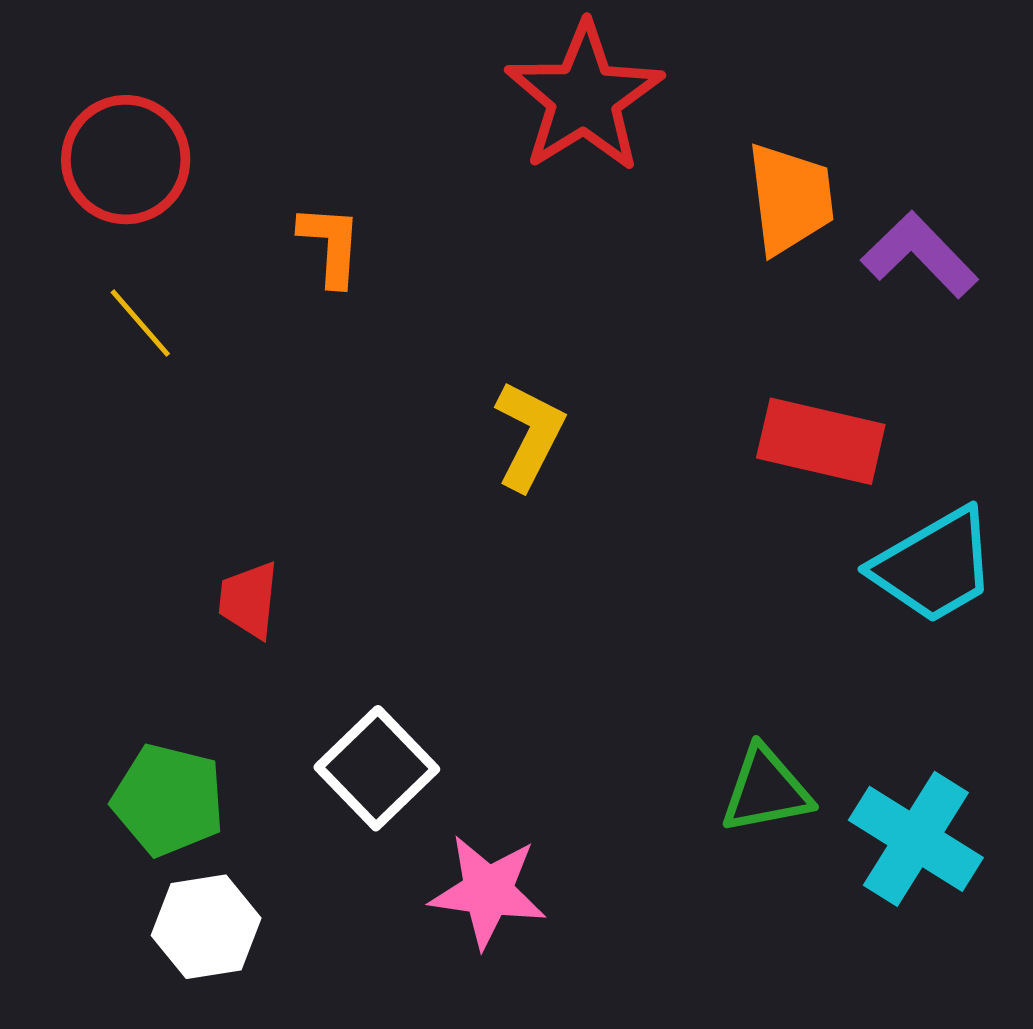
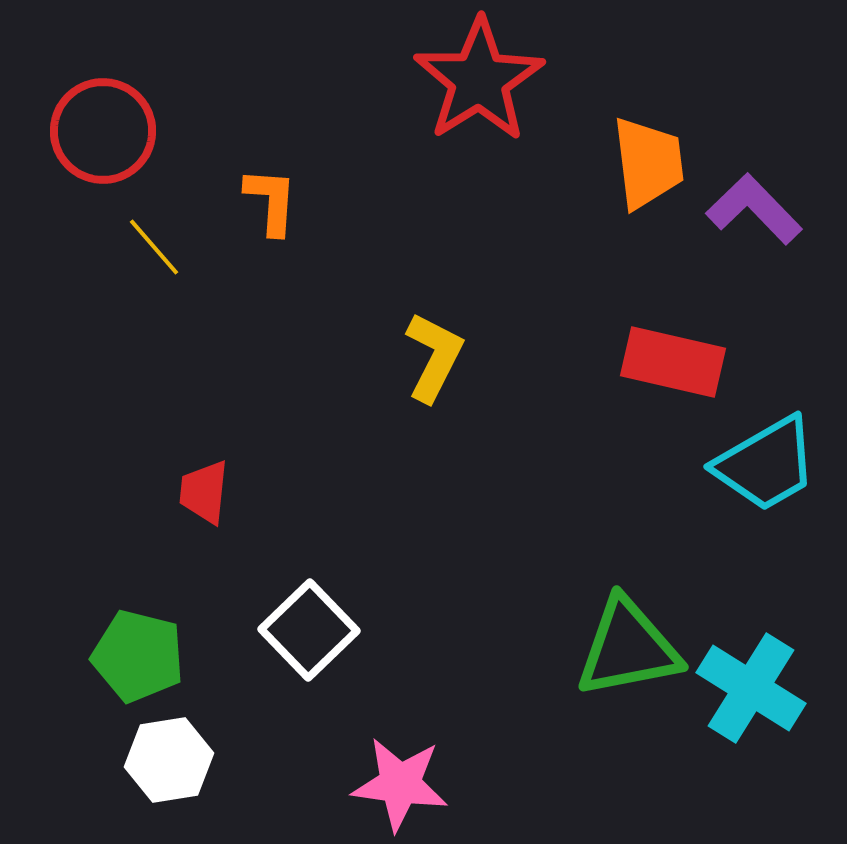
yellow line: (140, 323) -> (154, 247), moved
green triangle: (766, 790) -> (628, 648), size x1.4
pink star: (488, 891) -> (400, 784), moved

